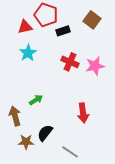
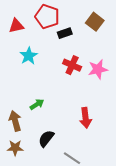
red triangle: (25, 27) -> (16, 26), moved
brown star: (26, 142) -> (15, 148), moved

